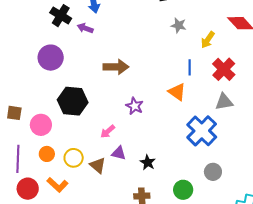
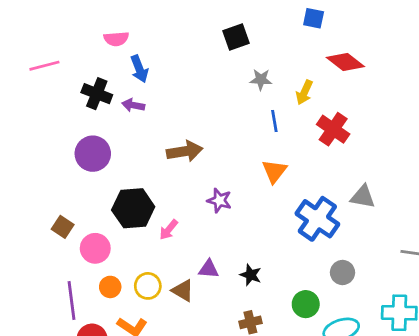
blue line: (190, 67) -> (274, 121), moved
orange triangle: (177, 92) -> (274, 171), turned 42
gray triangle: (224, 102) -> (363, 197), moved, turned 30
brown square: (14, 113) -> (63, 227), moved, turned 35
pink arrow: (108, 131) -> (169, 230), moved

